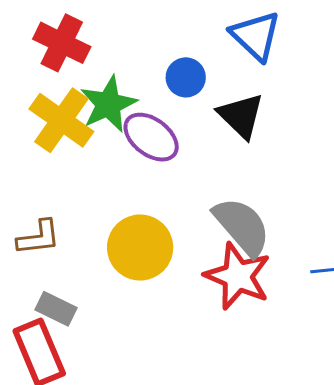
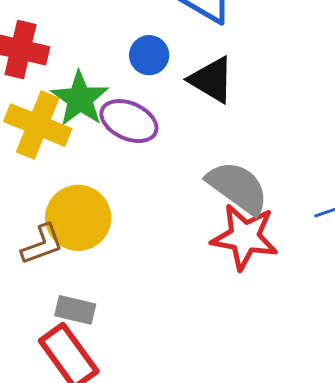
yellow circle: (140, 248) -> (78, 218), moved

